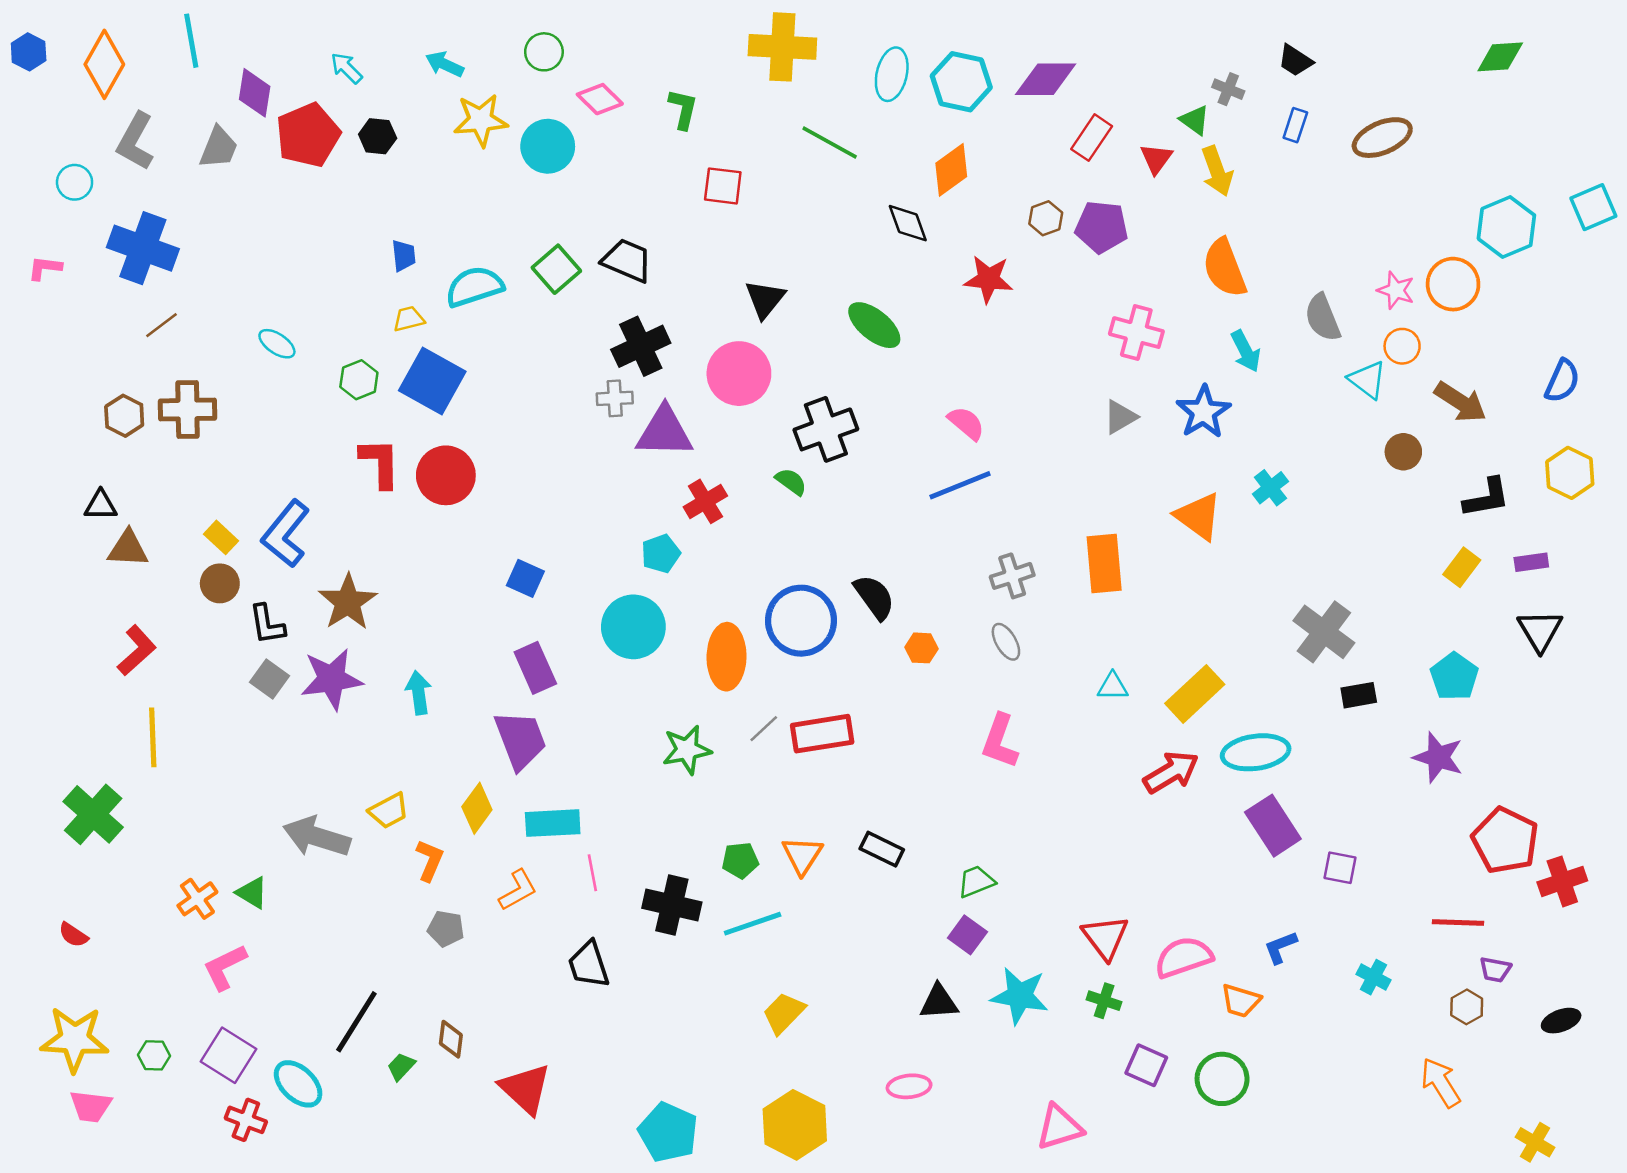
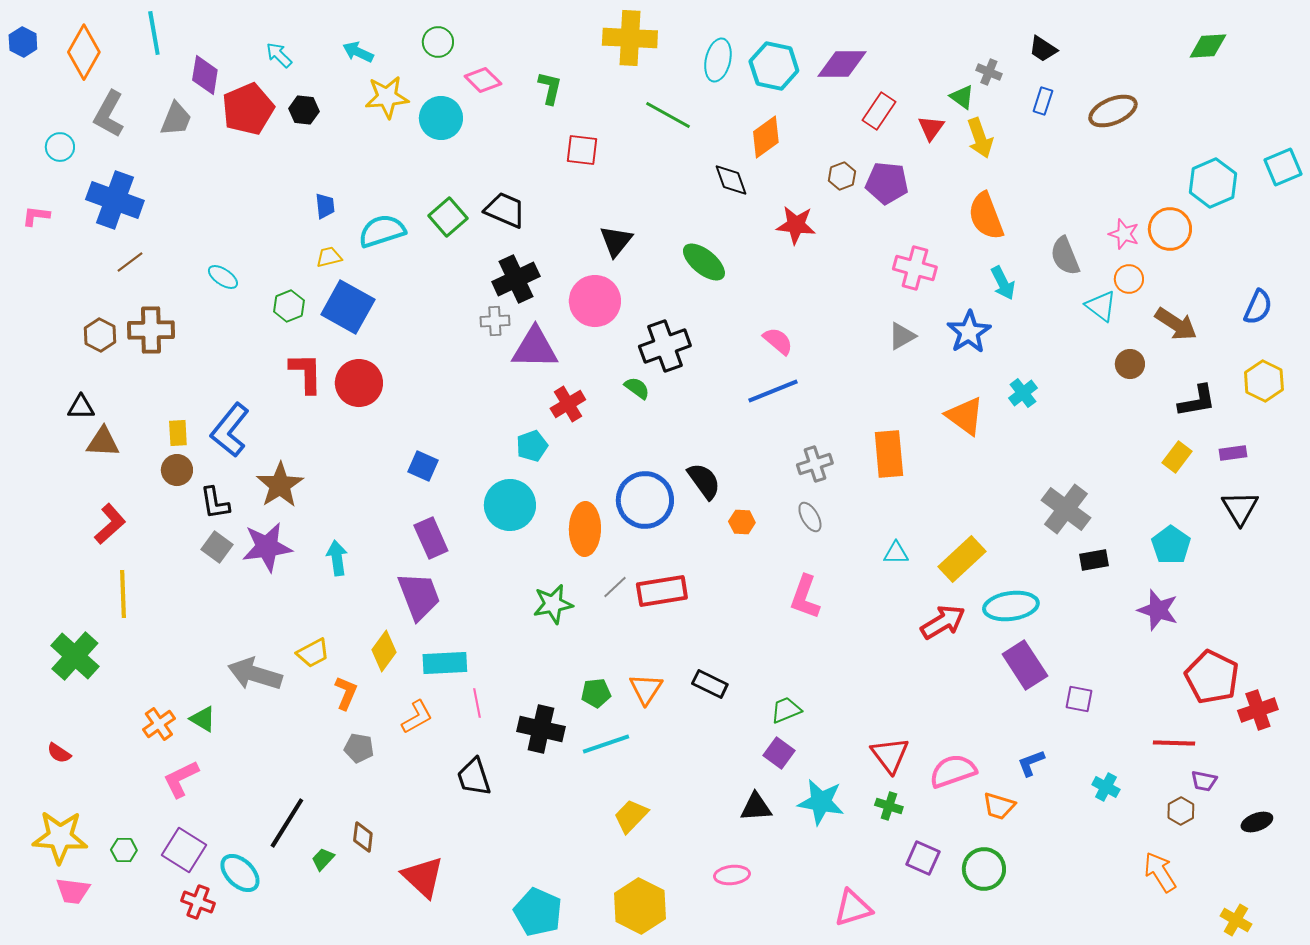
yellow rectangle: (221, 537) -> (178, 433), turned 44

